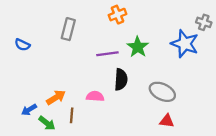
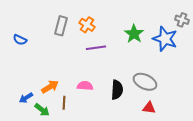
orange cross: (118, 15) -> (87, 25), moved, turned -35
green star: (138, 47) -> (134, 34), moved
black semicircle: (121, 80) -> (117, 90), moved

